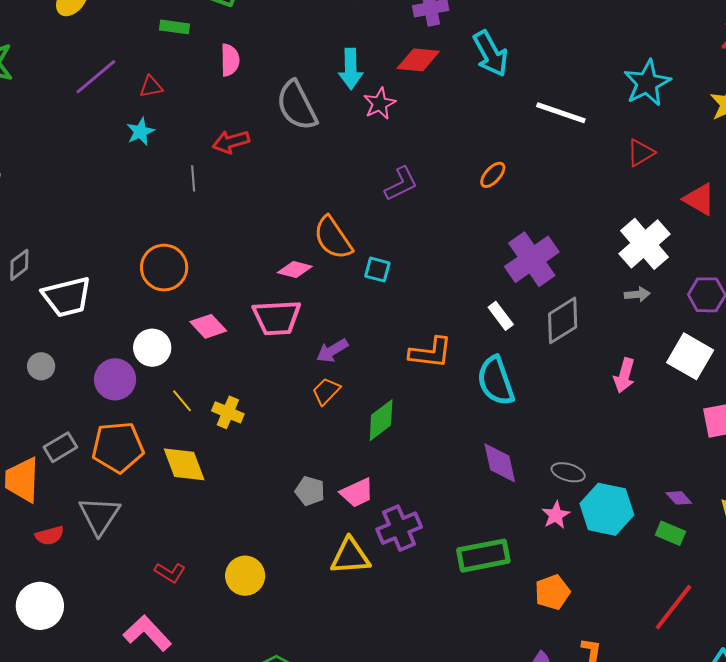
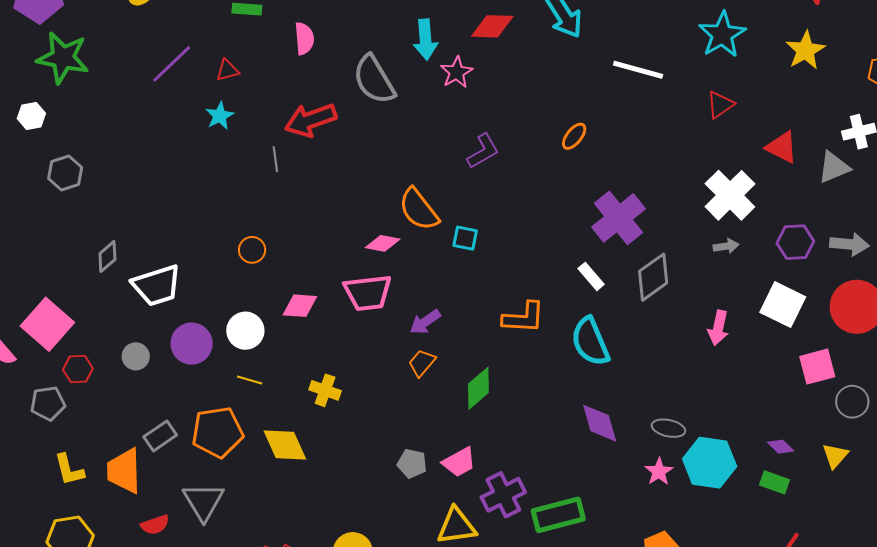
red arrow: (231, 142) -> (311, 120), size x1.4
orange circle: (164, 268) -> (252, 250), size x0.6
pink diamond: (208, 326) -> (300, 306), turned -39
purple circle: (115, 379) -> (192, 344), moved
yellow line: (182, 401) -> (250, 380), moved, turned -30
green rectangle: (483, 556) -> (558, 515), moved

